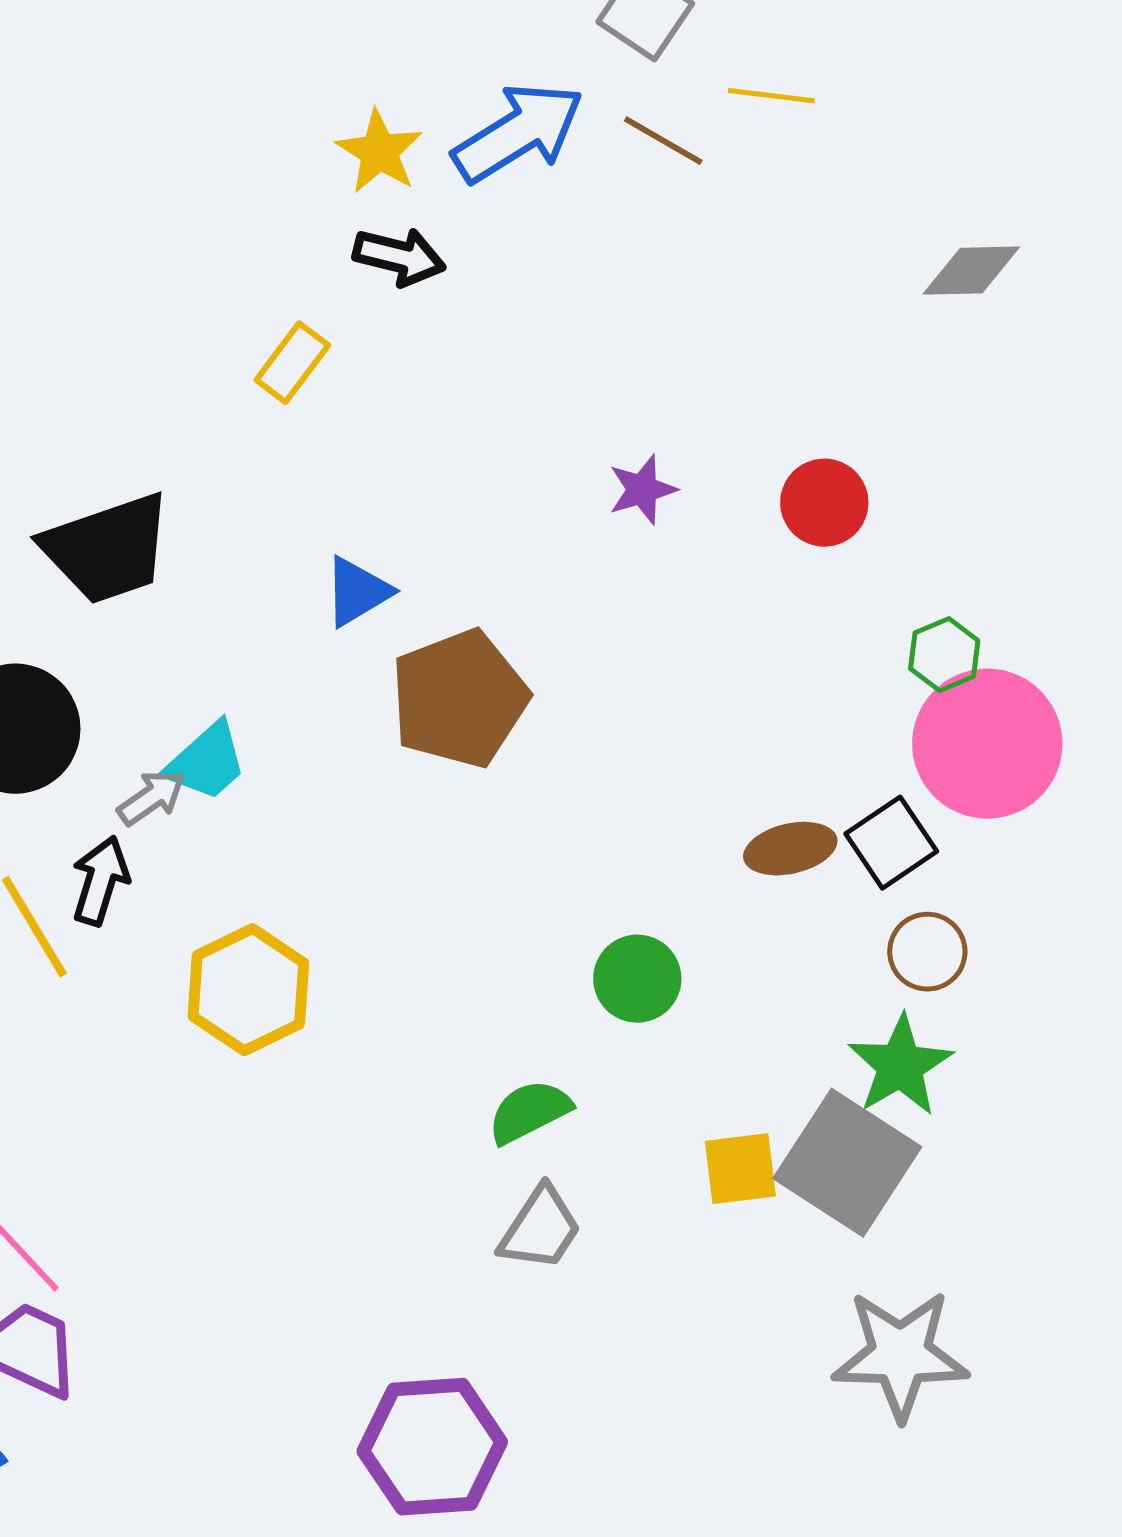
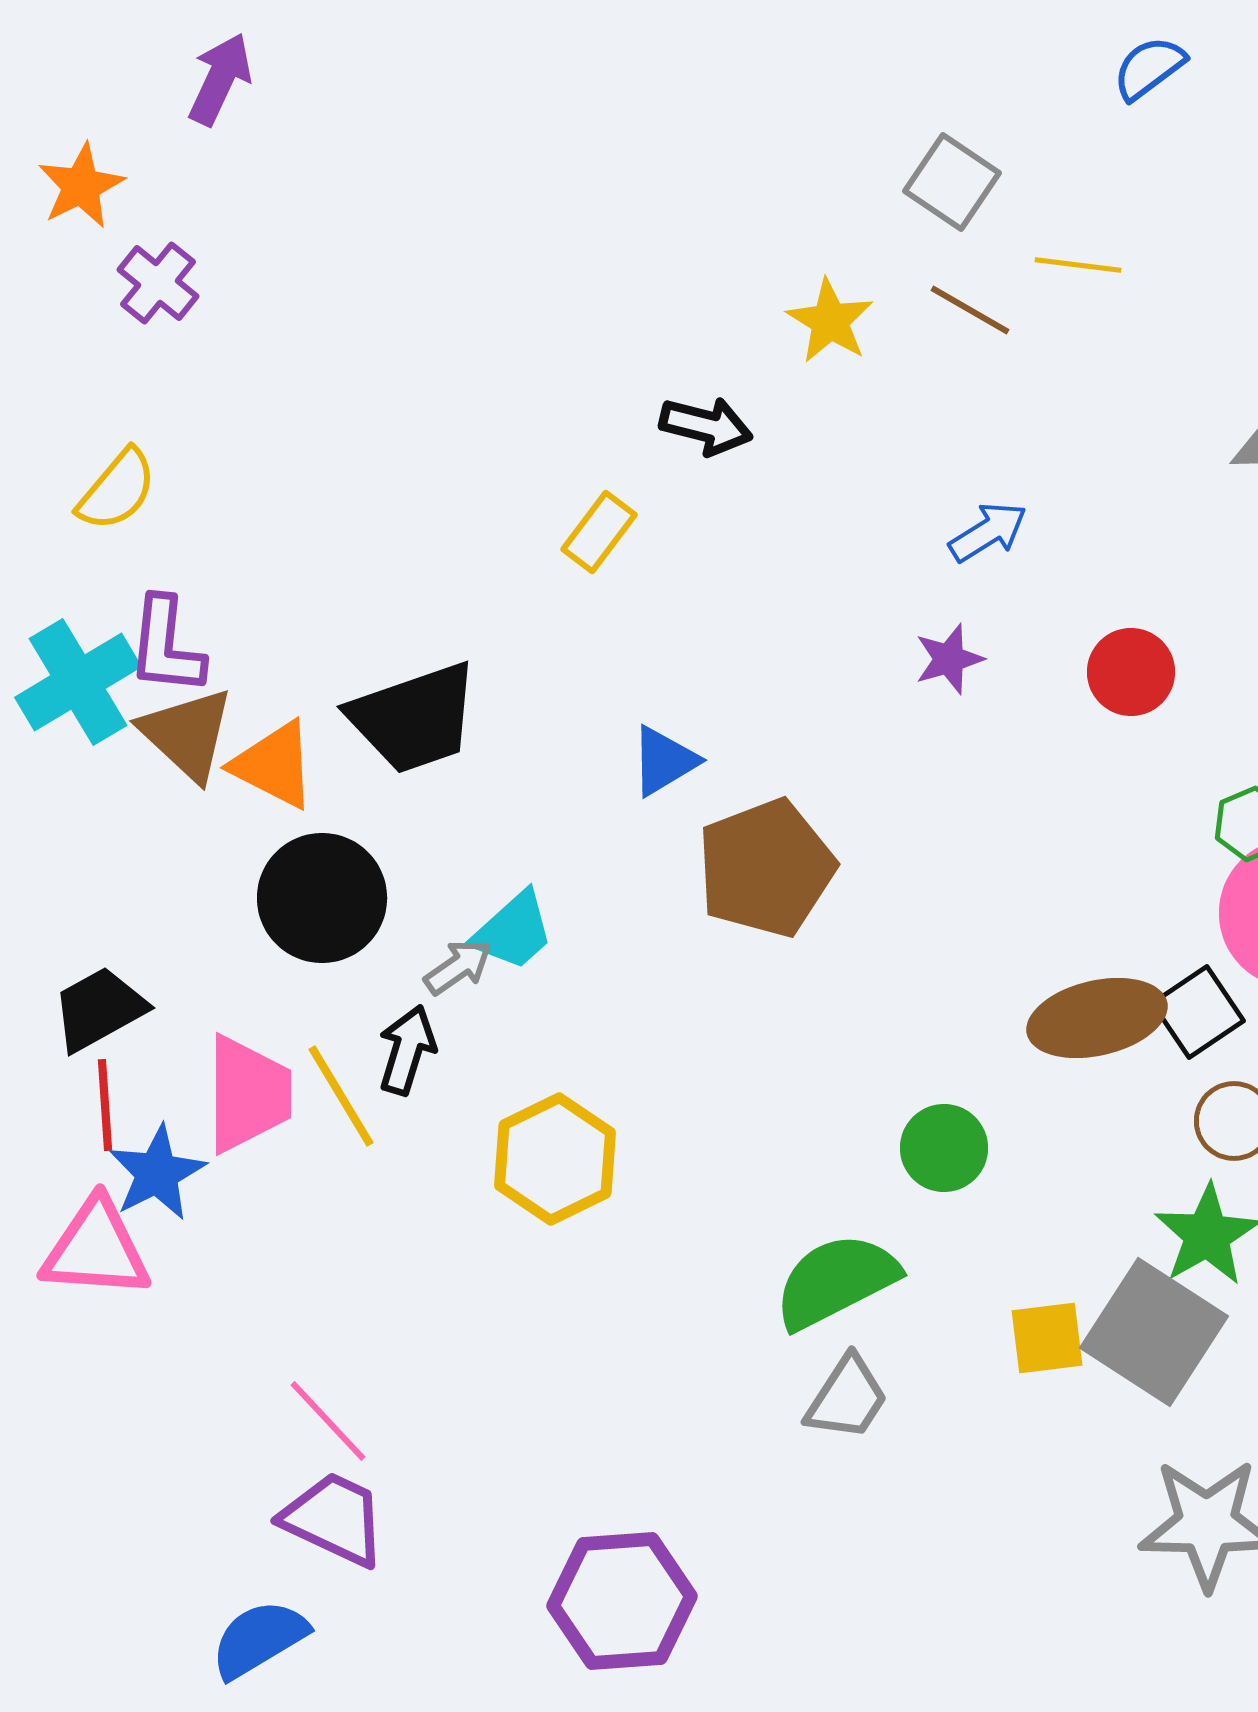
blue arrow: (518, 133) -> (988, 532), moved, size x0.6
yellow star: (379, 152) -> (830, 321), moved
brown ellipse: (790, 849) -> (1097, 1018), size x1.5
green semicircle: (529, 1112) -> (836, 1281), size x1.5
purple hexagon: (432, 1447) -> (622, 1601), moved

